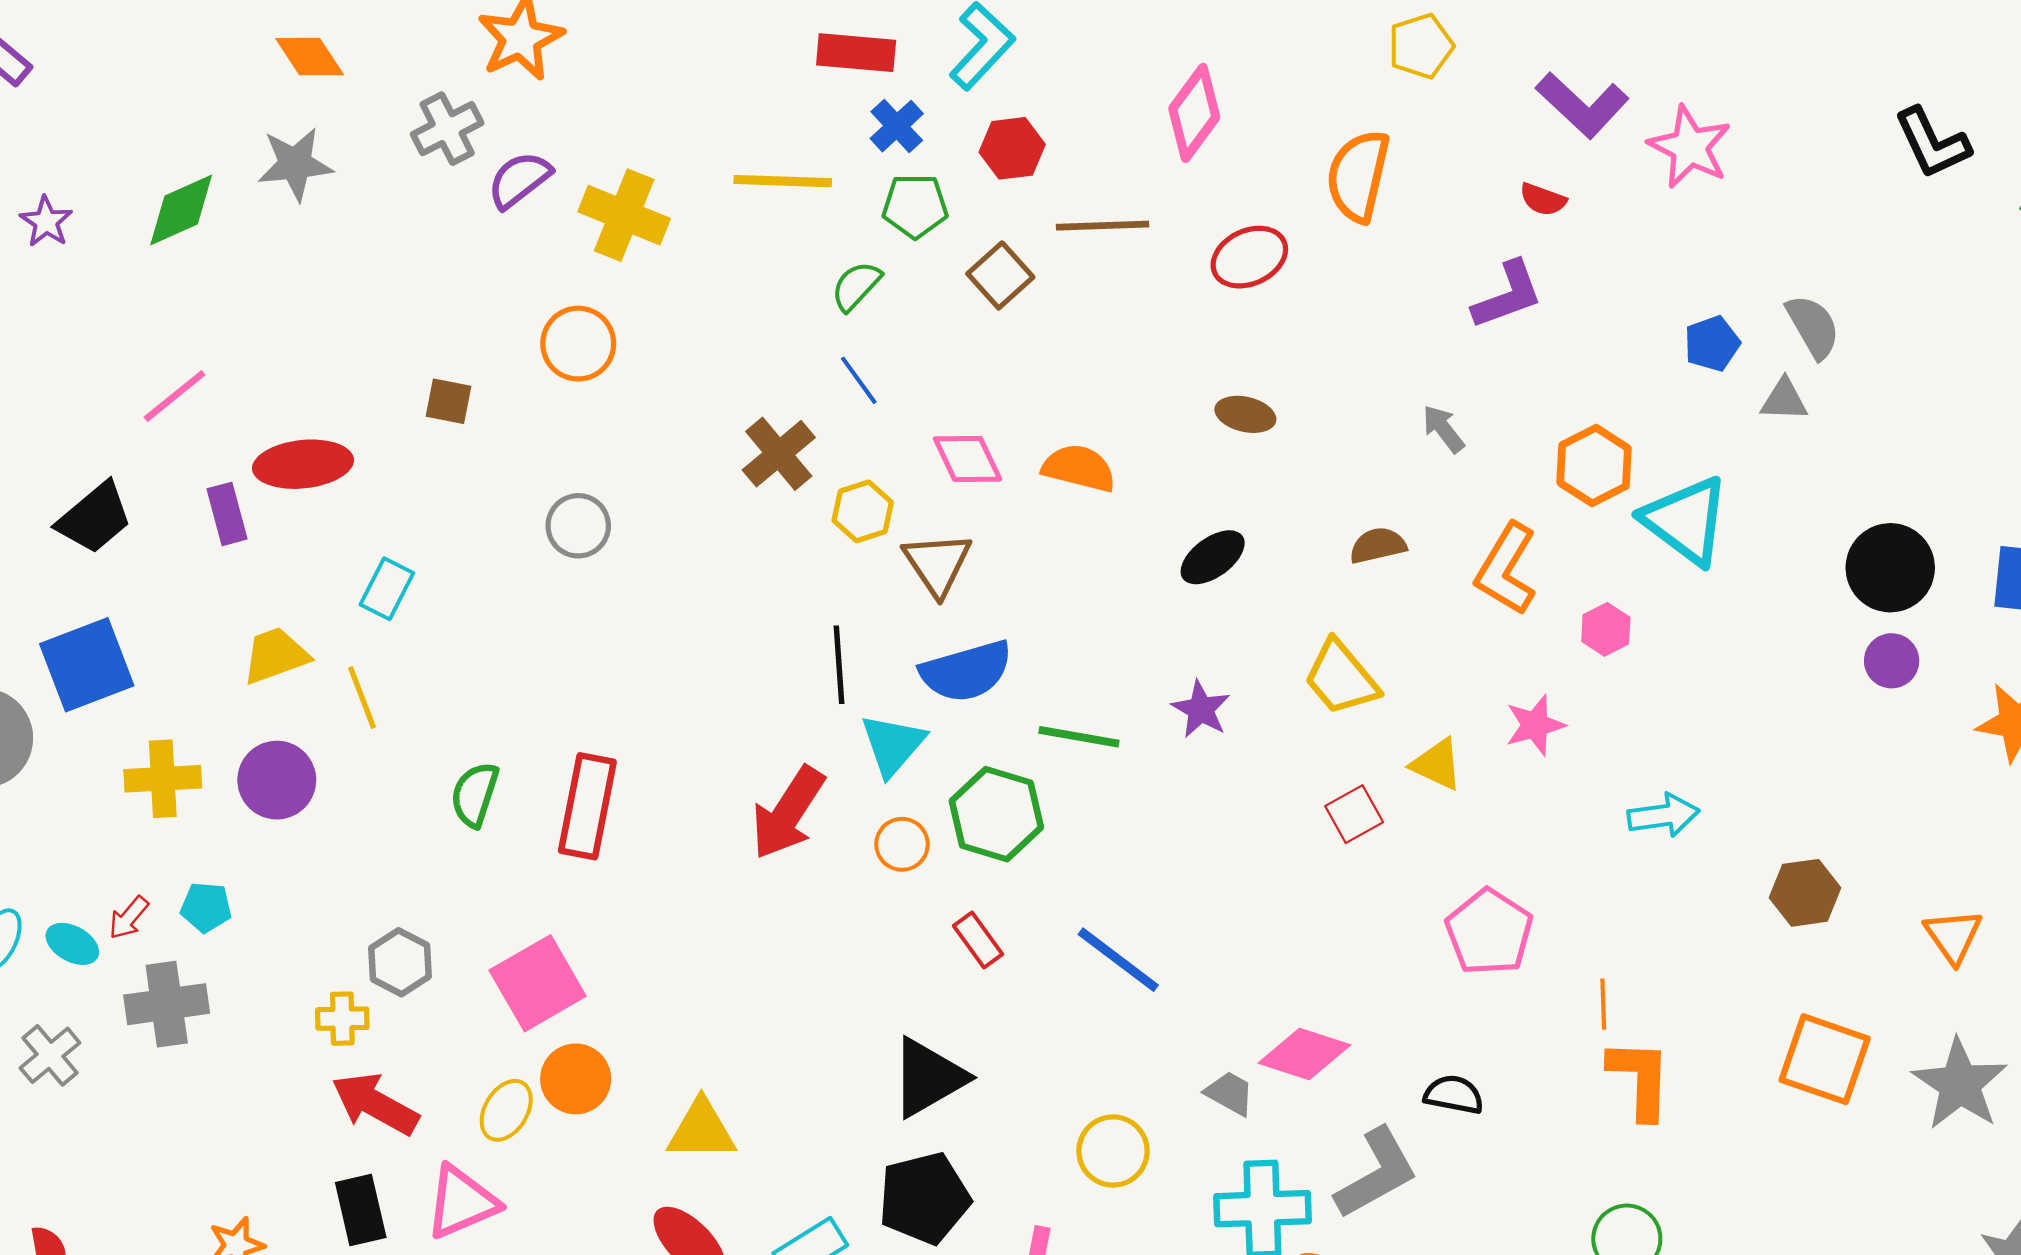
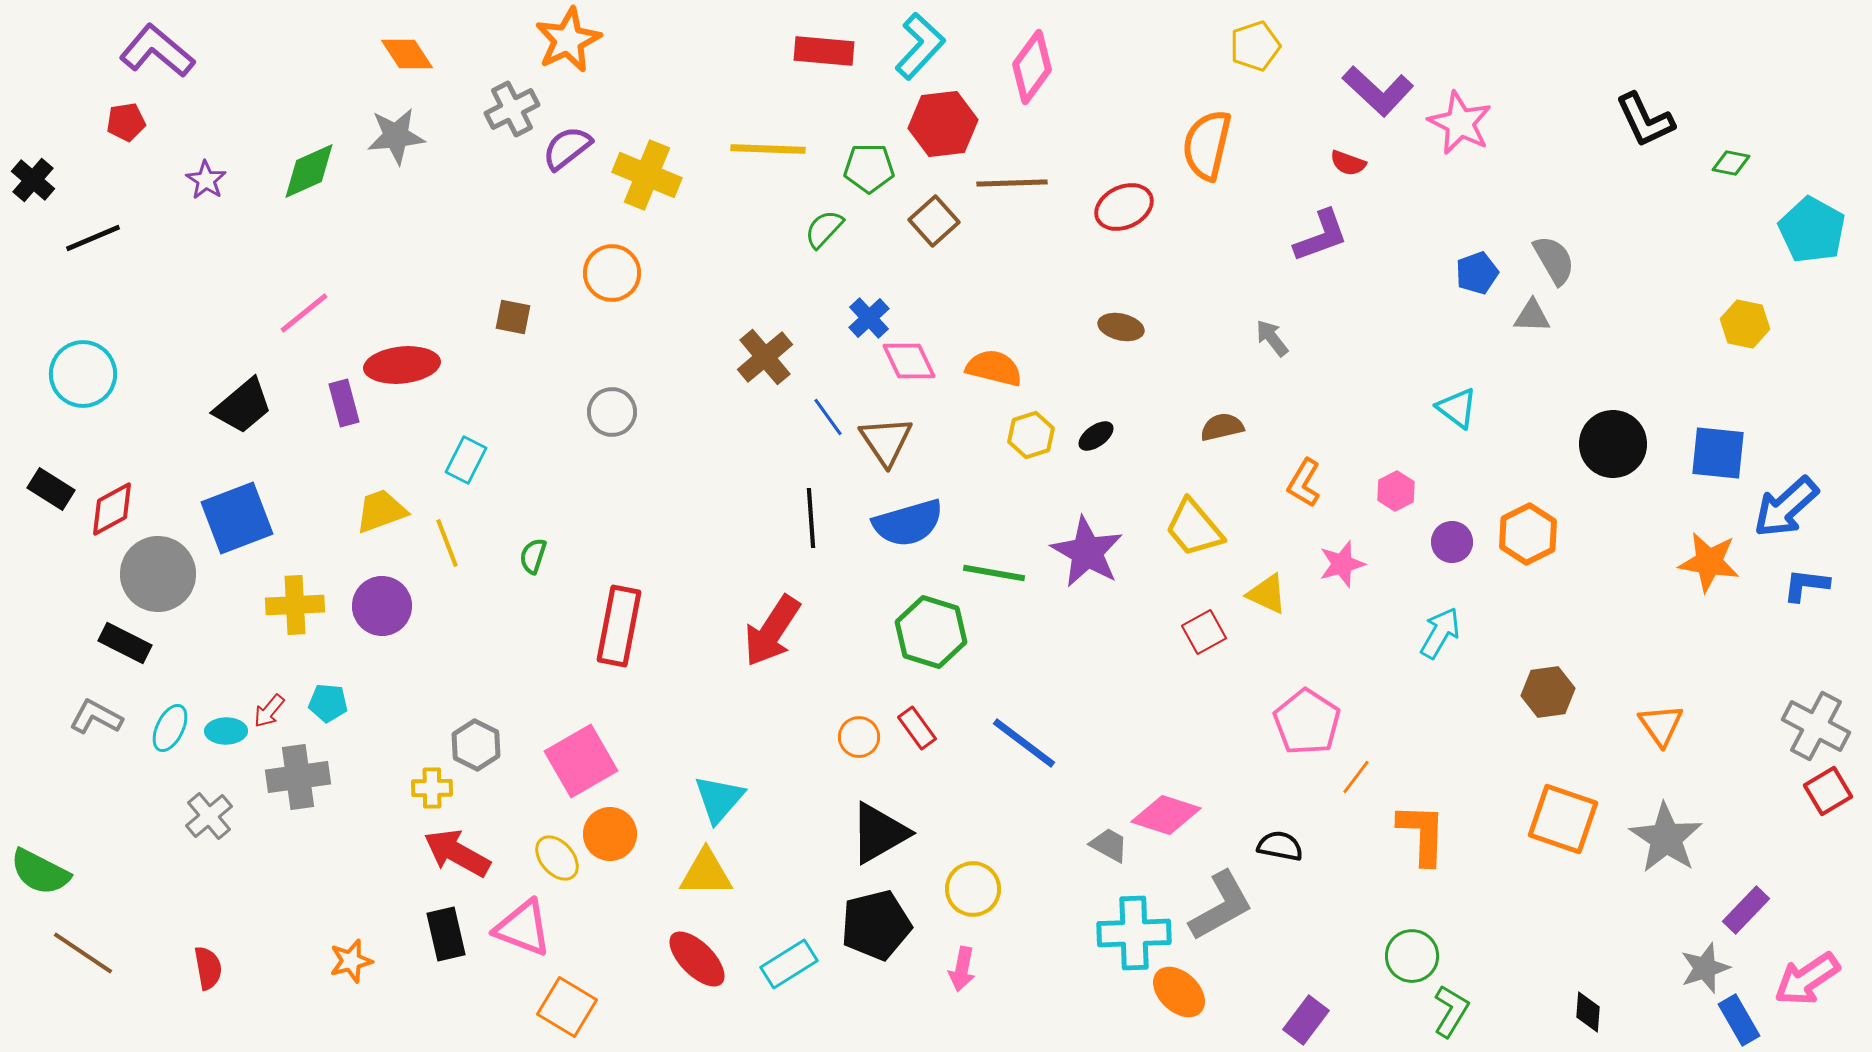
pink diamond: (1194, 113) -> (1032, 67), moved
blue cross: (897, 126) -> (869, 318), moved
red hexagon: (1012, 148) -> (943, 124), size x1.4
blue line: (859, 380) -> (828, 417), moved
orange hexagon: (1594, 465) -> (1528, 534), moved
yellow hexagon: (863, 511) -> (1031, 435), moved
cyan triangle: (1686, 521) -> (1457, 408), size x0.6
black ellipse: (1213, 557) -> (1096, 436), size x0.7
orange L-shape: (1506, 569) -> (1304, 483), moved, size x0.7
purple circle: (1892, 661) -> (1452, 542), moved
purple star: (1201, 709) -> (1087, 552), size x1.6
cyan triangle: (893, 745) -> (719, 799), moved
green semicircle: (475, 794) -> (533, 556), moved, size x0.7
cyan arrow: (1664, 815) -> (1440, 633), turned -52
orange circle: (902, 844) -> (859, 737), moved
cyan ellipse: (72, 944) -> (226, 731), turned -30
orange line: (1603, 1004) -> (1356, 777), moved, turned 39
yellow ellipse: (506, 1110) -> (557, 858), turned -72
yellow circle: (1113, 1151) -> (973, 889), moved
pink triangle: (462, 1202) -> (523, 928), turned 44

